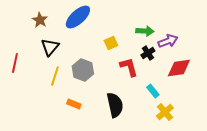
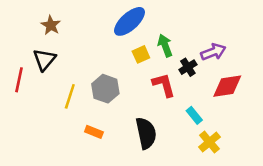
blue ellipse: (78, 17) -> (129, 21), moved
green arrow: (145, 31) -> (165, 46), moved, turned -114
black triangle: (50, 47) -> (44, 60), moved

